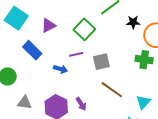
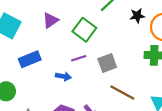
purple triangle: (48, 25) -> (50, 20), moved
blue rectangle: (32, 50) -> (30, 59), turned -60

